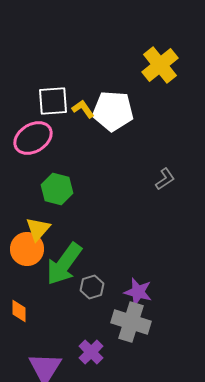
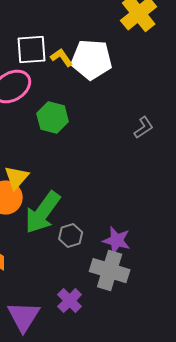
green hexagon: (57, 189) -> (53, 118), moved

